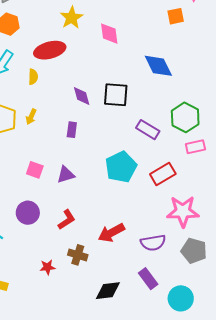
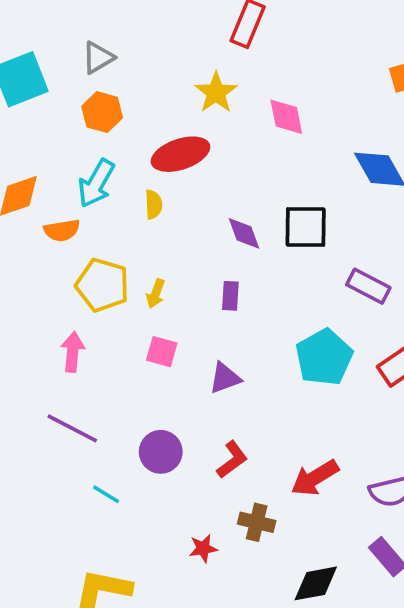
yellow arrow: (31, 117) -> (156, 294), moved
pink square: (35, 170) -> (162, 352), moved

